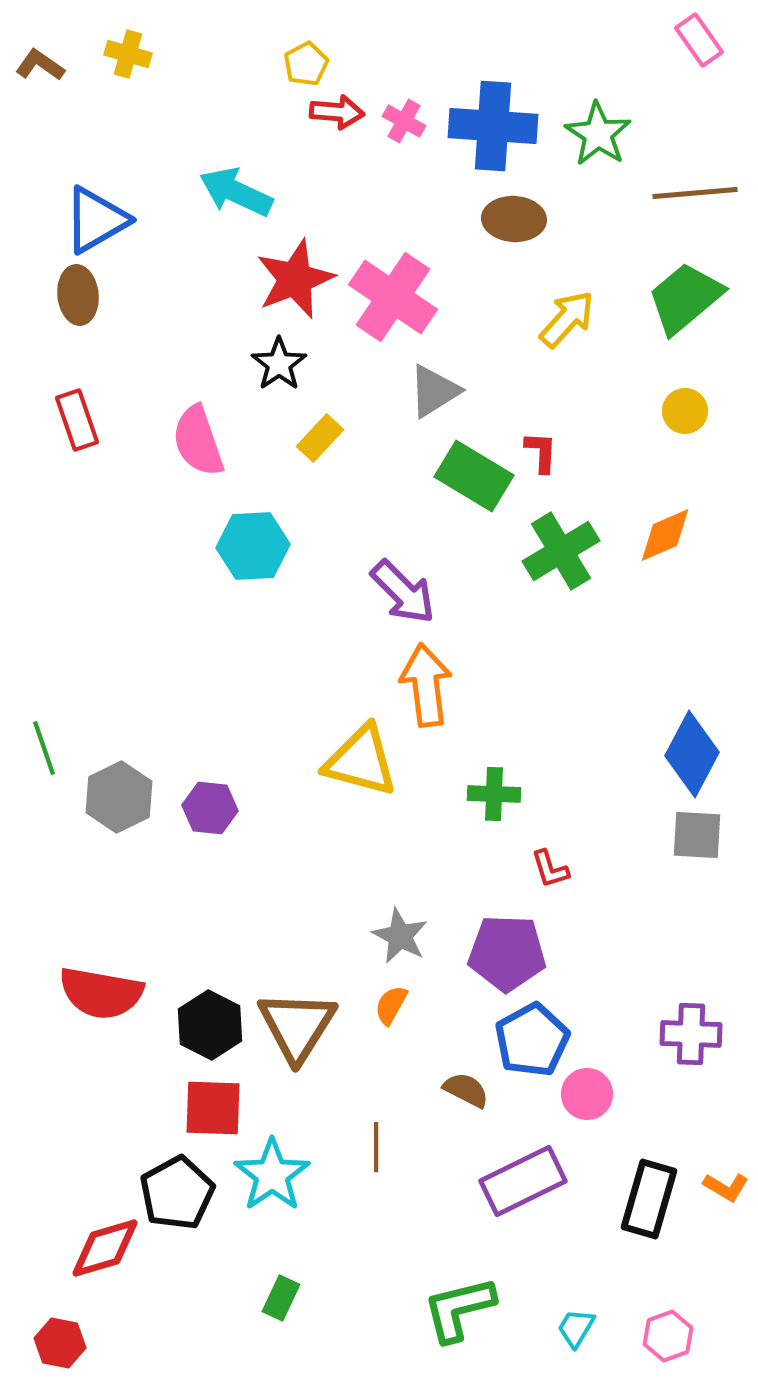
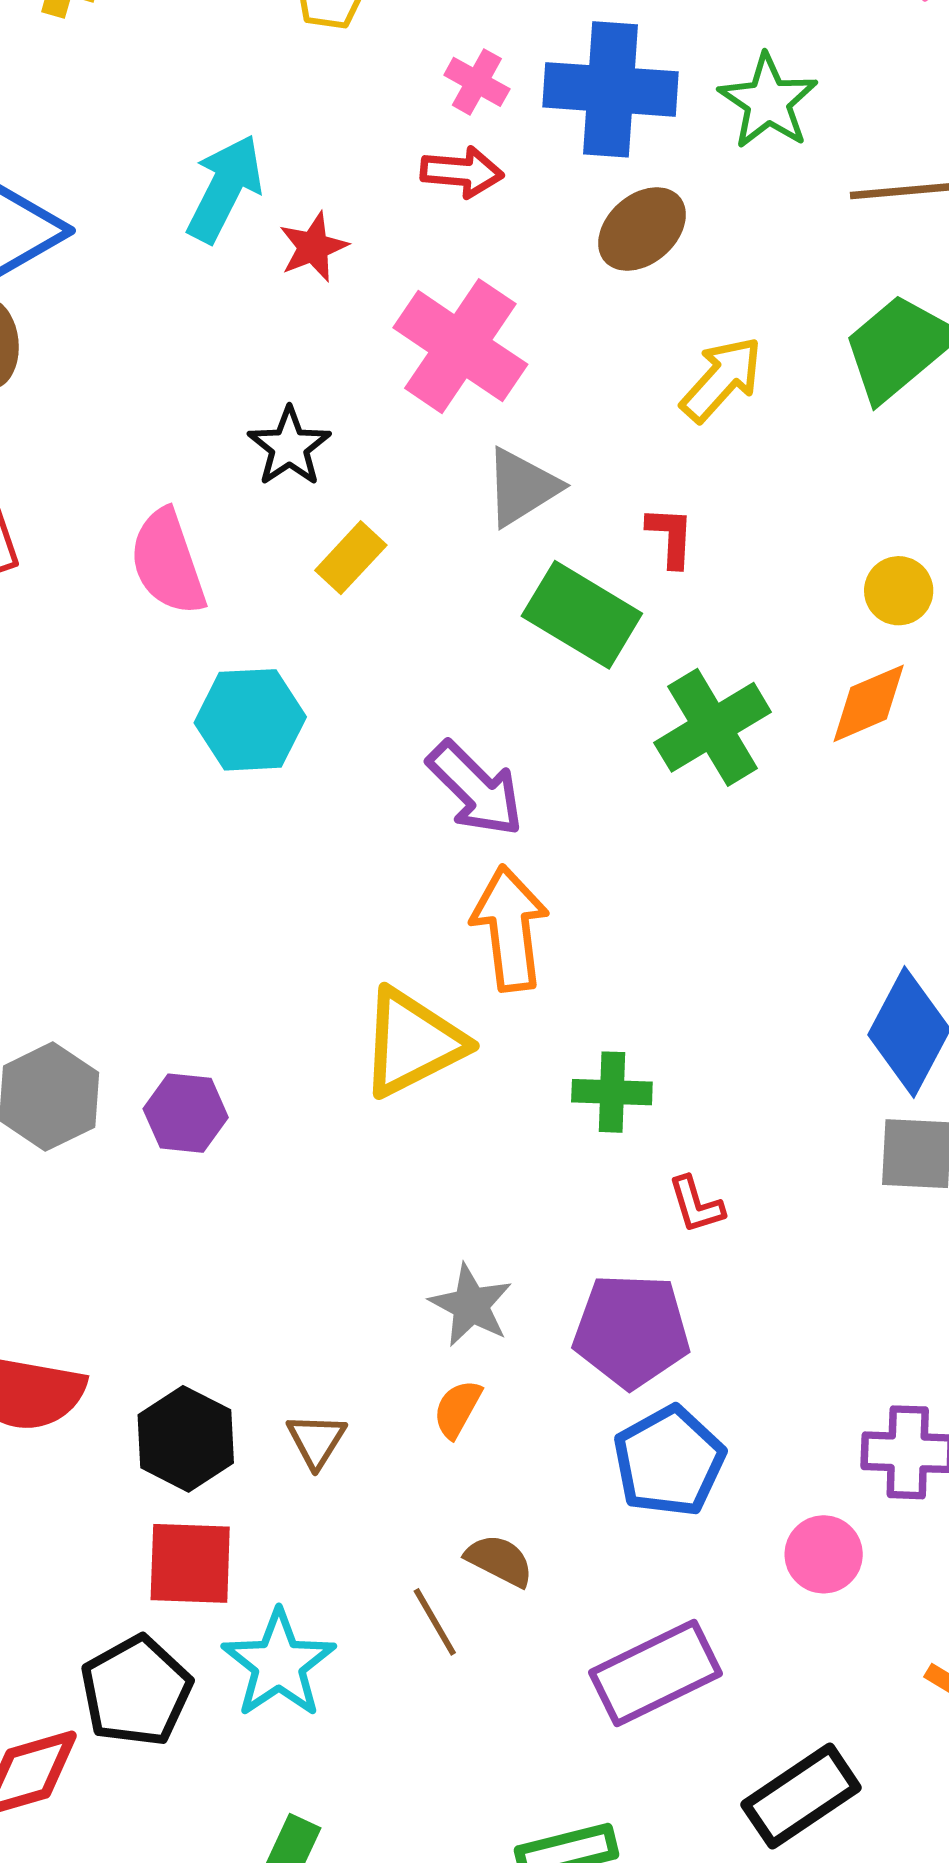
red arrow: (337, 112) -> (462, 172), moved
cyan arrow: (236, 192) -> (225, 188), turned 92
brown ellipse: (514, 219) -> (642, 229), turned -44
red star: (295, 279) -> (313, 247), moved, size x0.6
yellow circle: (685, 411) -> (899, 591), moved
red L-shape: (541, 452) -> (671, 537), moved
yellow triangle: (361, 761) -> (412, 1043), turned -42
brown triangle: (297, 1026) -> (316, 1440), size x0.5
brown semicircle: (466, 1090) -> (499, 1560), moved
pink circle: (587, 1094) -> (824, 1554), moved
brown line: (376, 1147) -> (435, 1622), turned -30
black rectangle: (649, 1199) -> (801, 1796), moved, turned 40

